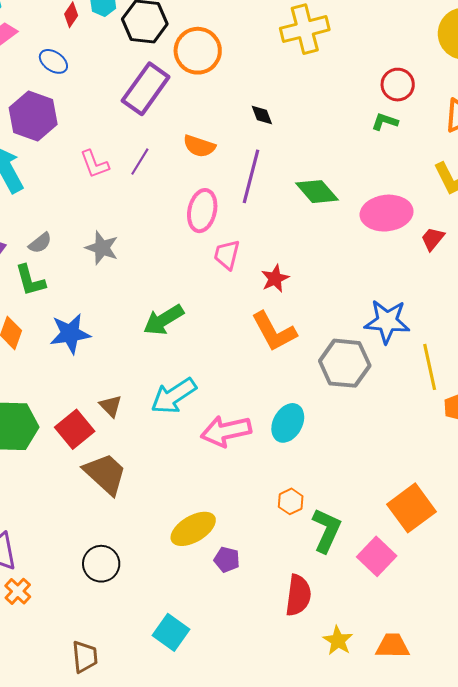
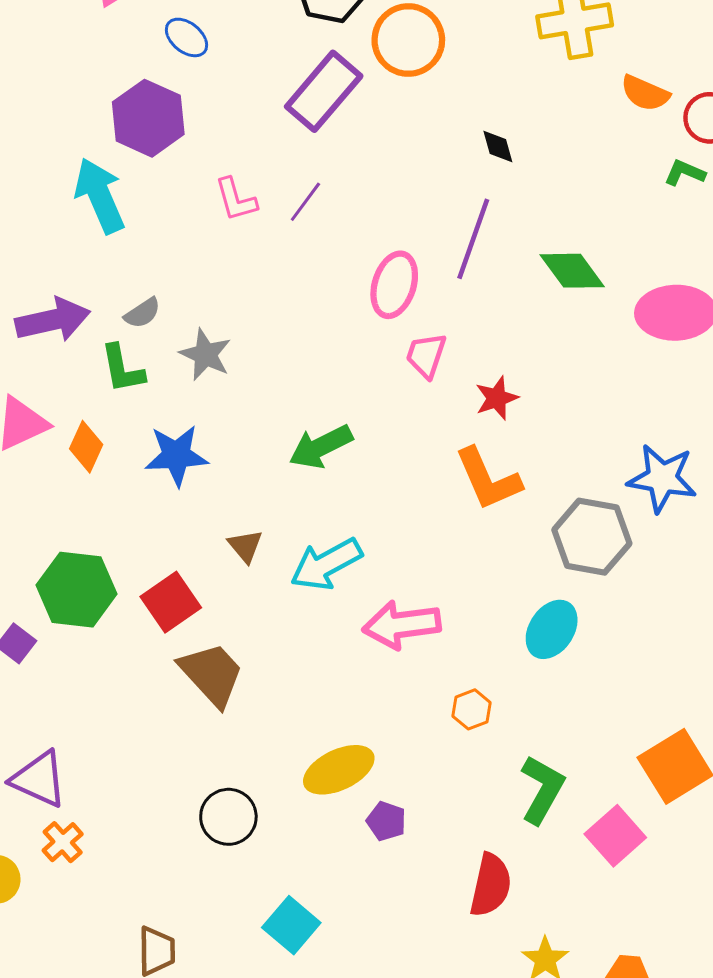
orange semicircle: (199, 146) -> (645, 93), moved
gray star: (102, 248) -> (205, 355), moved
brown triangle: (111, 406) -> (245, 546), moved
cyan ellipse: (288, 423) -> (552, 629), moved
orange hexagon: (291, 501) -> (472, 709), moved
black circle: (101, 564) -> (228, 817), moved

